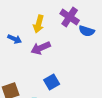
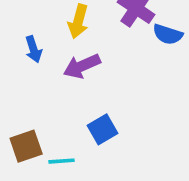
blue arrow: (15, 39) -> (34, 49), turned 48

